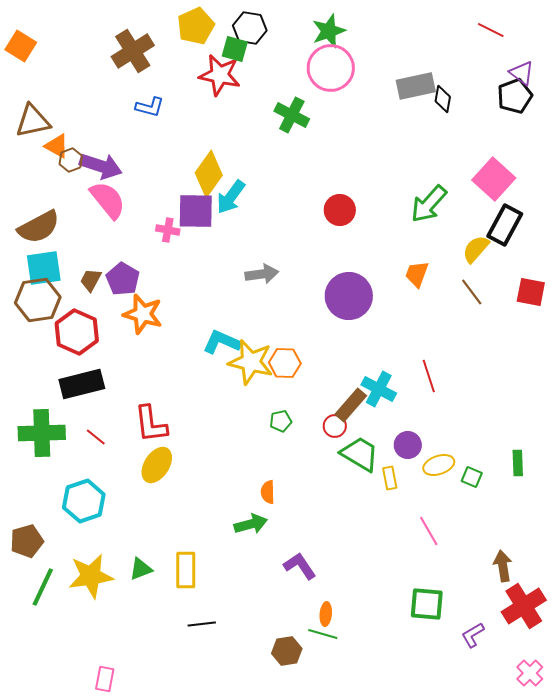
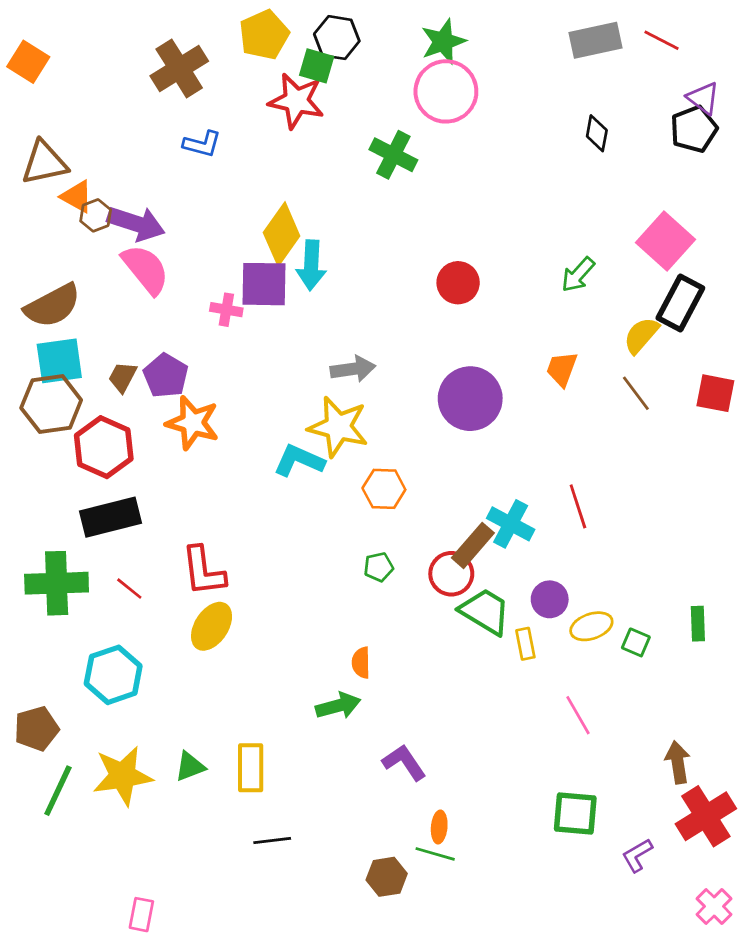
gray rectangle: (416, 86) -> (595, 40), moved
cyan arrow: (231, 197) -> (311, 265), turned -33
green arrow: (429, 204) -> (578, 275), size x0.7
yellow star: (251, 362) -> (338, 427), moved
red circle: (335, 426) -> (451, 574), size x1.4

